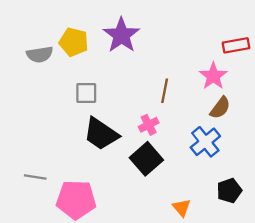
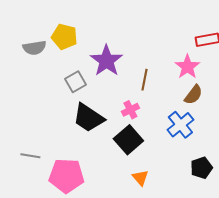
purple star: (121, 35) -> (106, 61), moved
gray square: (86, 93) -> (75, 82), turned -30
orange triangle: (182, 208) -> (140, 178), moved

